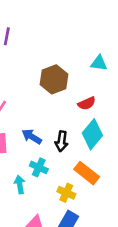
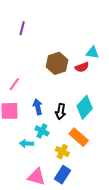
red semicircle: (87, 103) -> (82, 67), moved
blue arrow: (32, 137) -> (38, 107), turned 42
cyan arrow: (20, 185) -> (27, 143), turned -80

